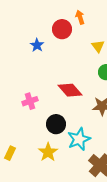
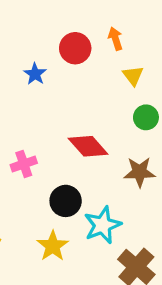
orange arrow: (80, 17) -> (115, 39), moved

